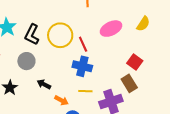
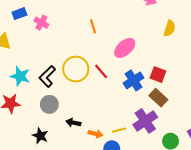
yellow semicircle: (143, 24) -> (170, 28), moved
black L-shape: (32, 35) -> (47, 76), turned 35
blue cross: (82, 66) -> (133, 80), moved, turned -30
yellow line: (85, 91) -> (119, 130), moved

